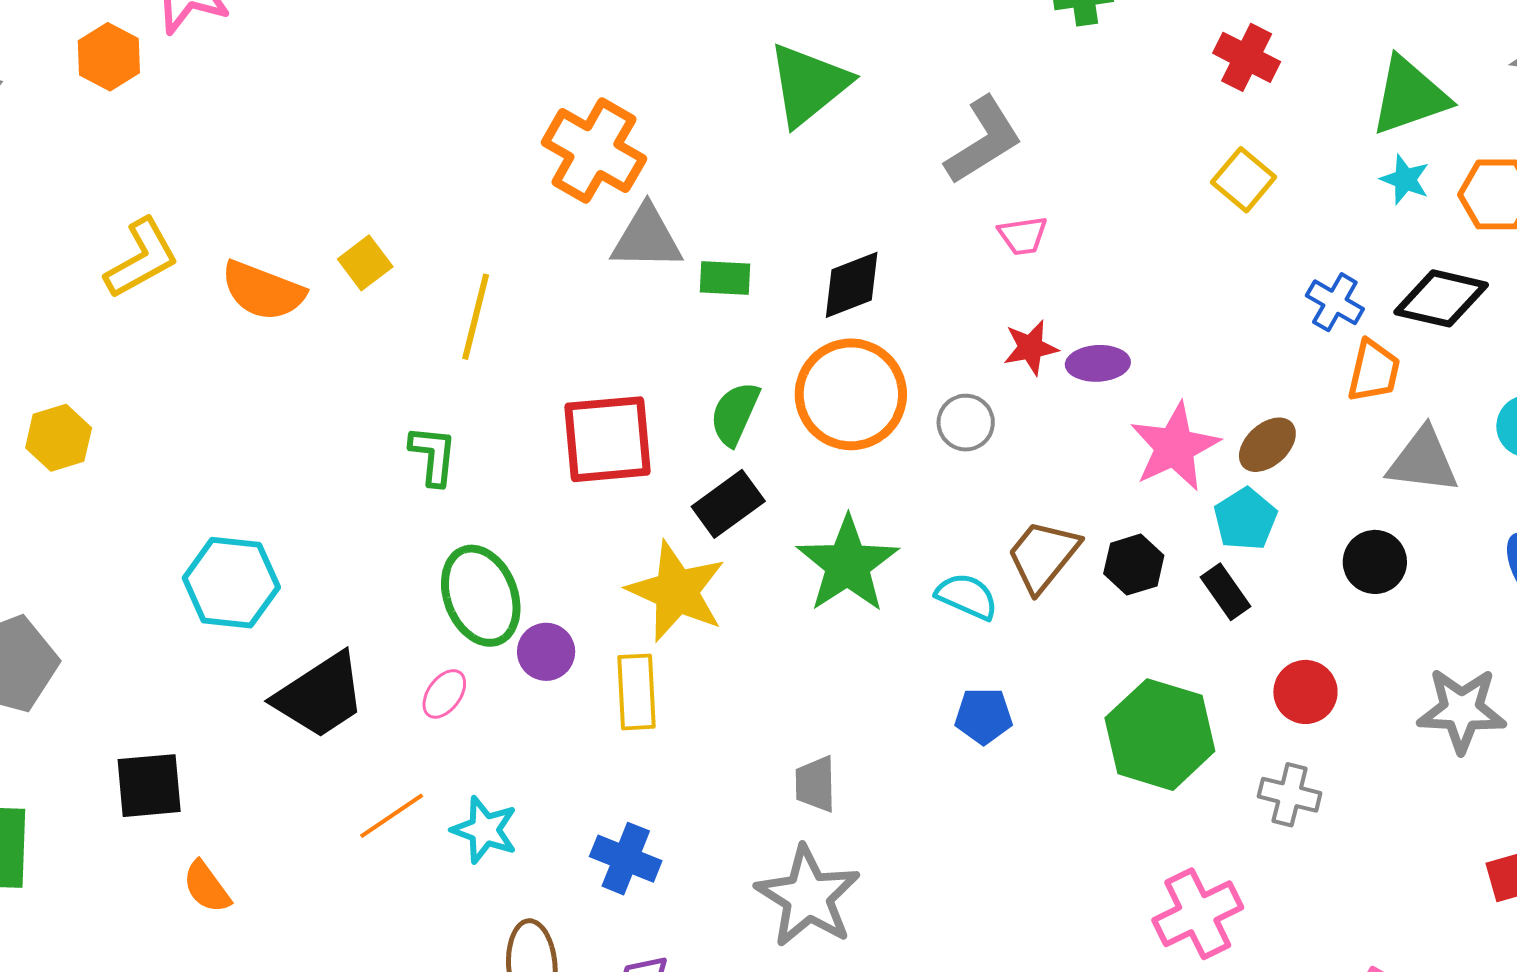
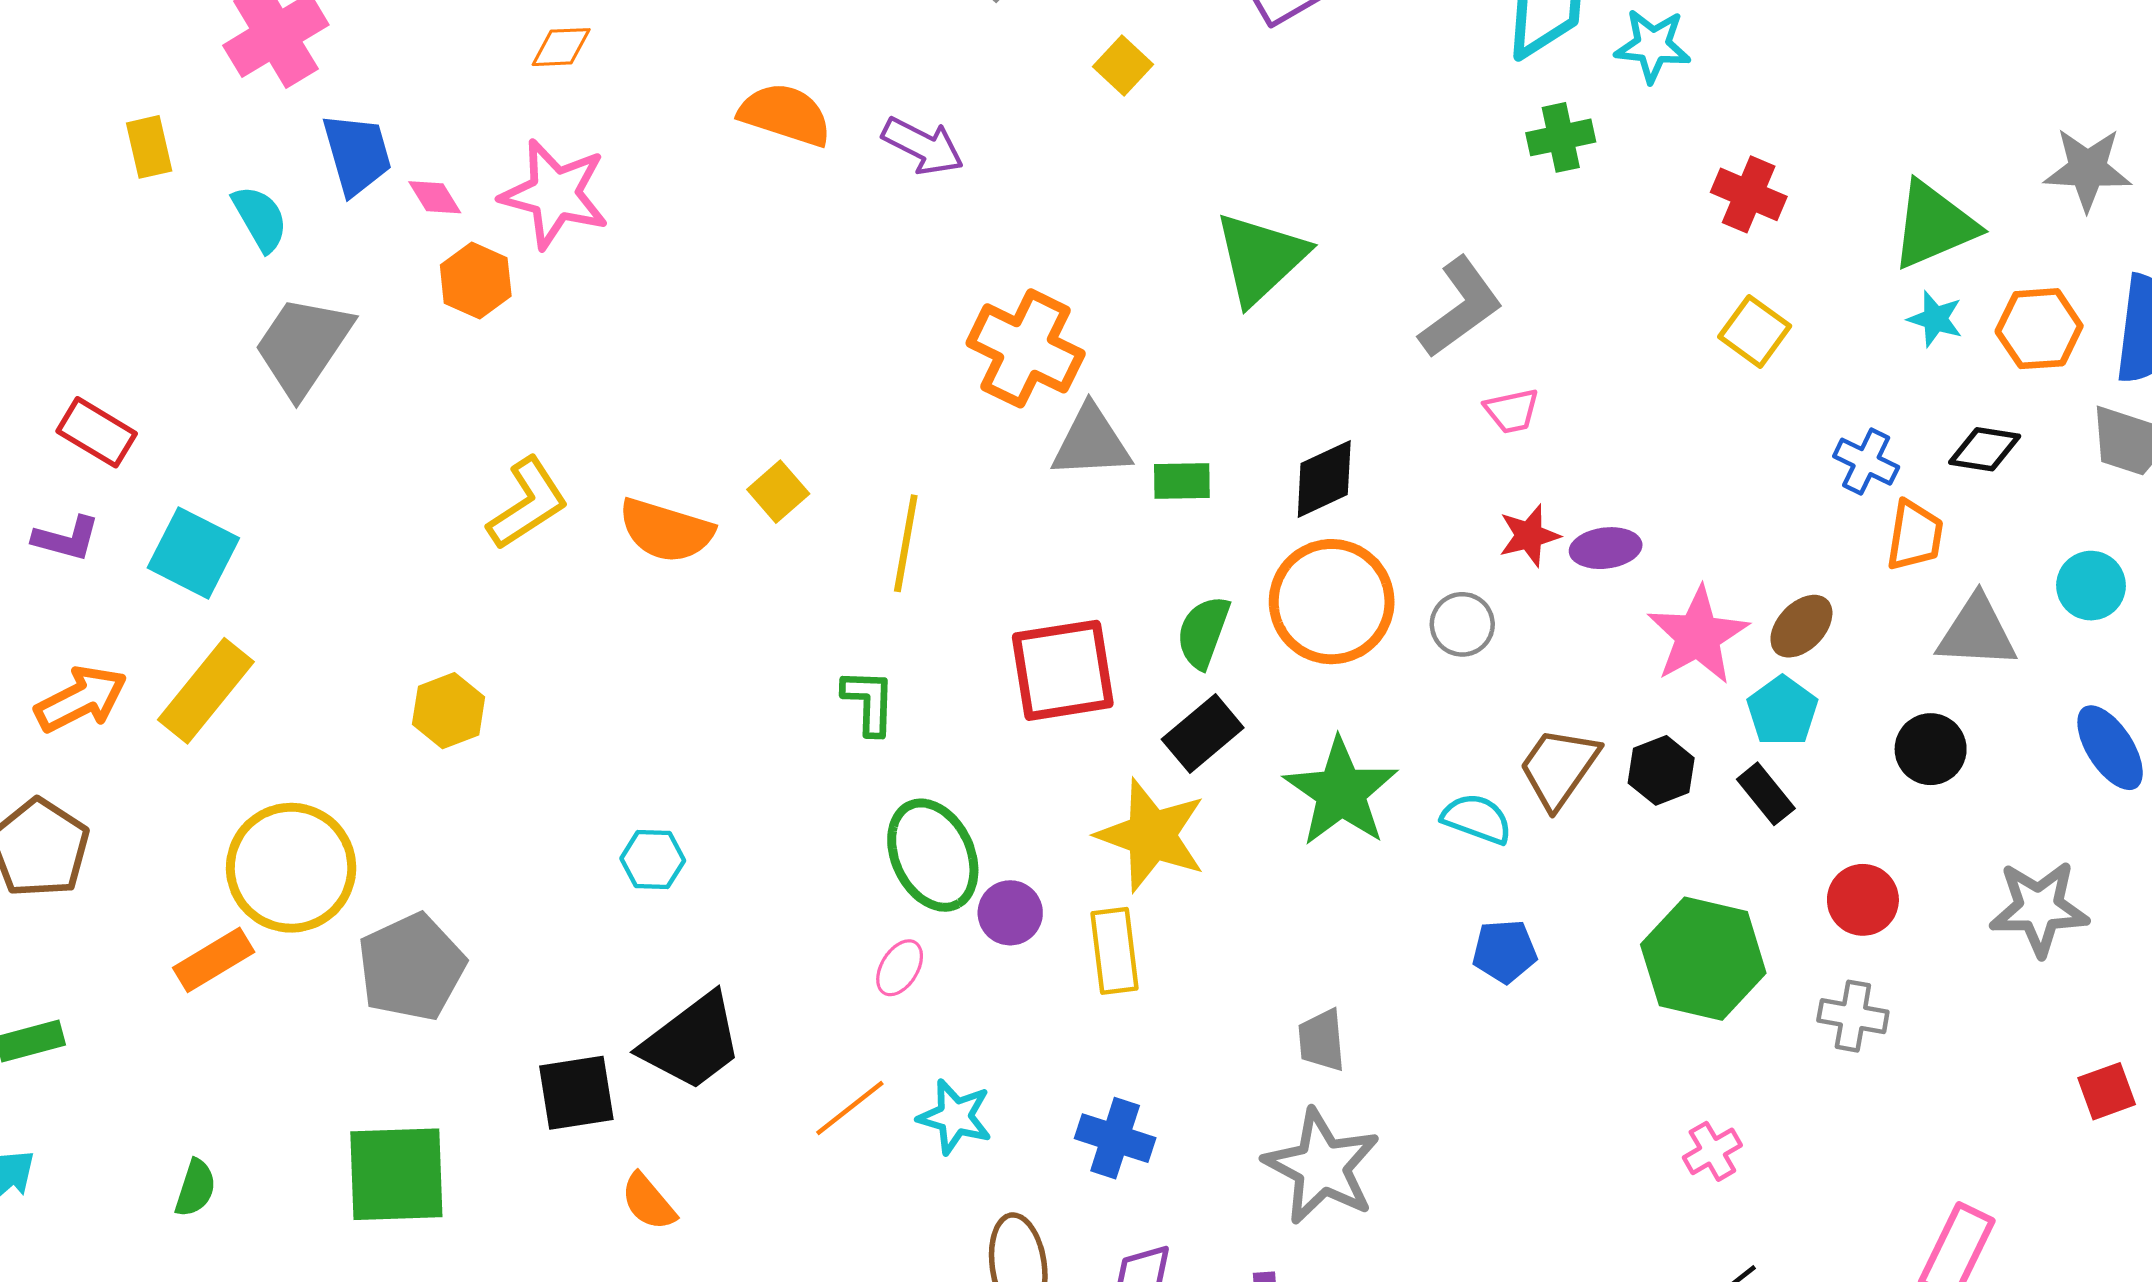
black diamond: (1441, 298) -> (1985, 449), size x0.7
cyan hexagon: (231, 583) -> (653, 859), size x0.6
black trapezoid: (320, 696) -> (692, 1042), moved
pink cross: (1198, 914) -> (1712, 1151), moved, size x0.6

